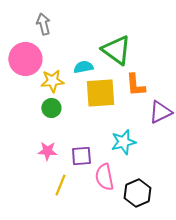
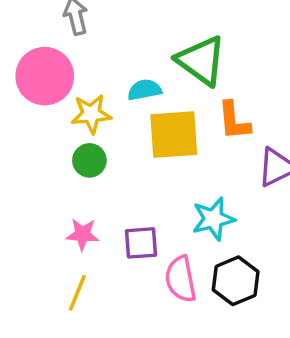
yellow line: (60, 185) -> (77, 293), moved
black hexagon: (137, 193) -> (236, 281), moved

